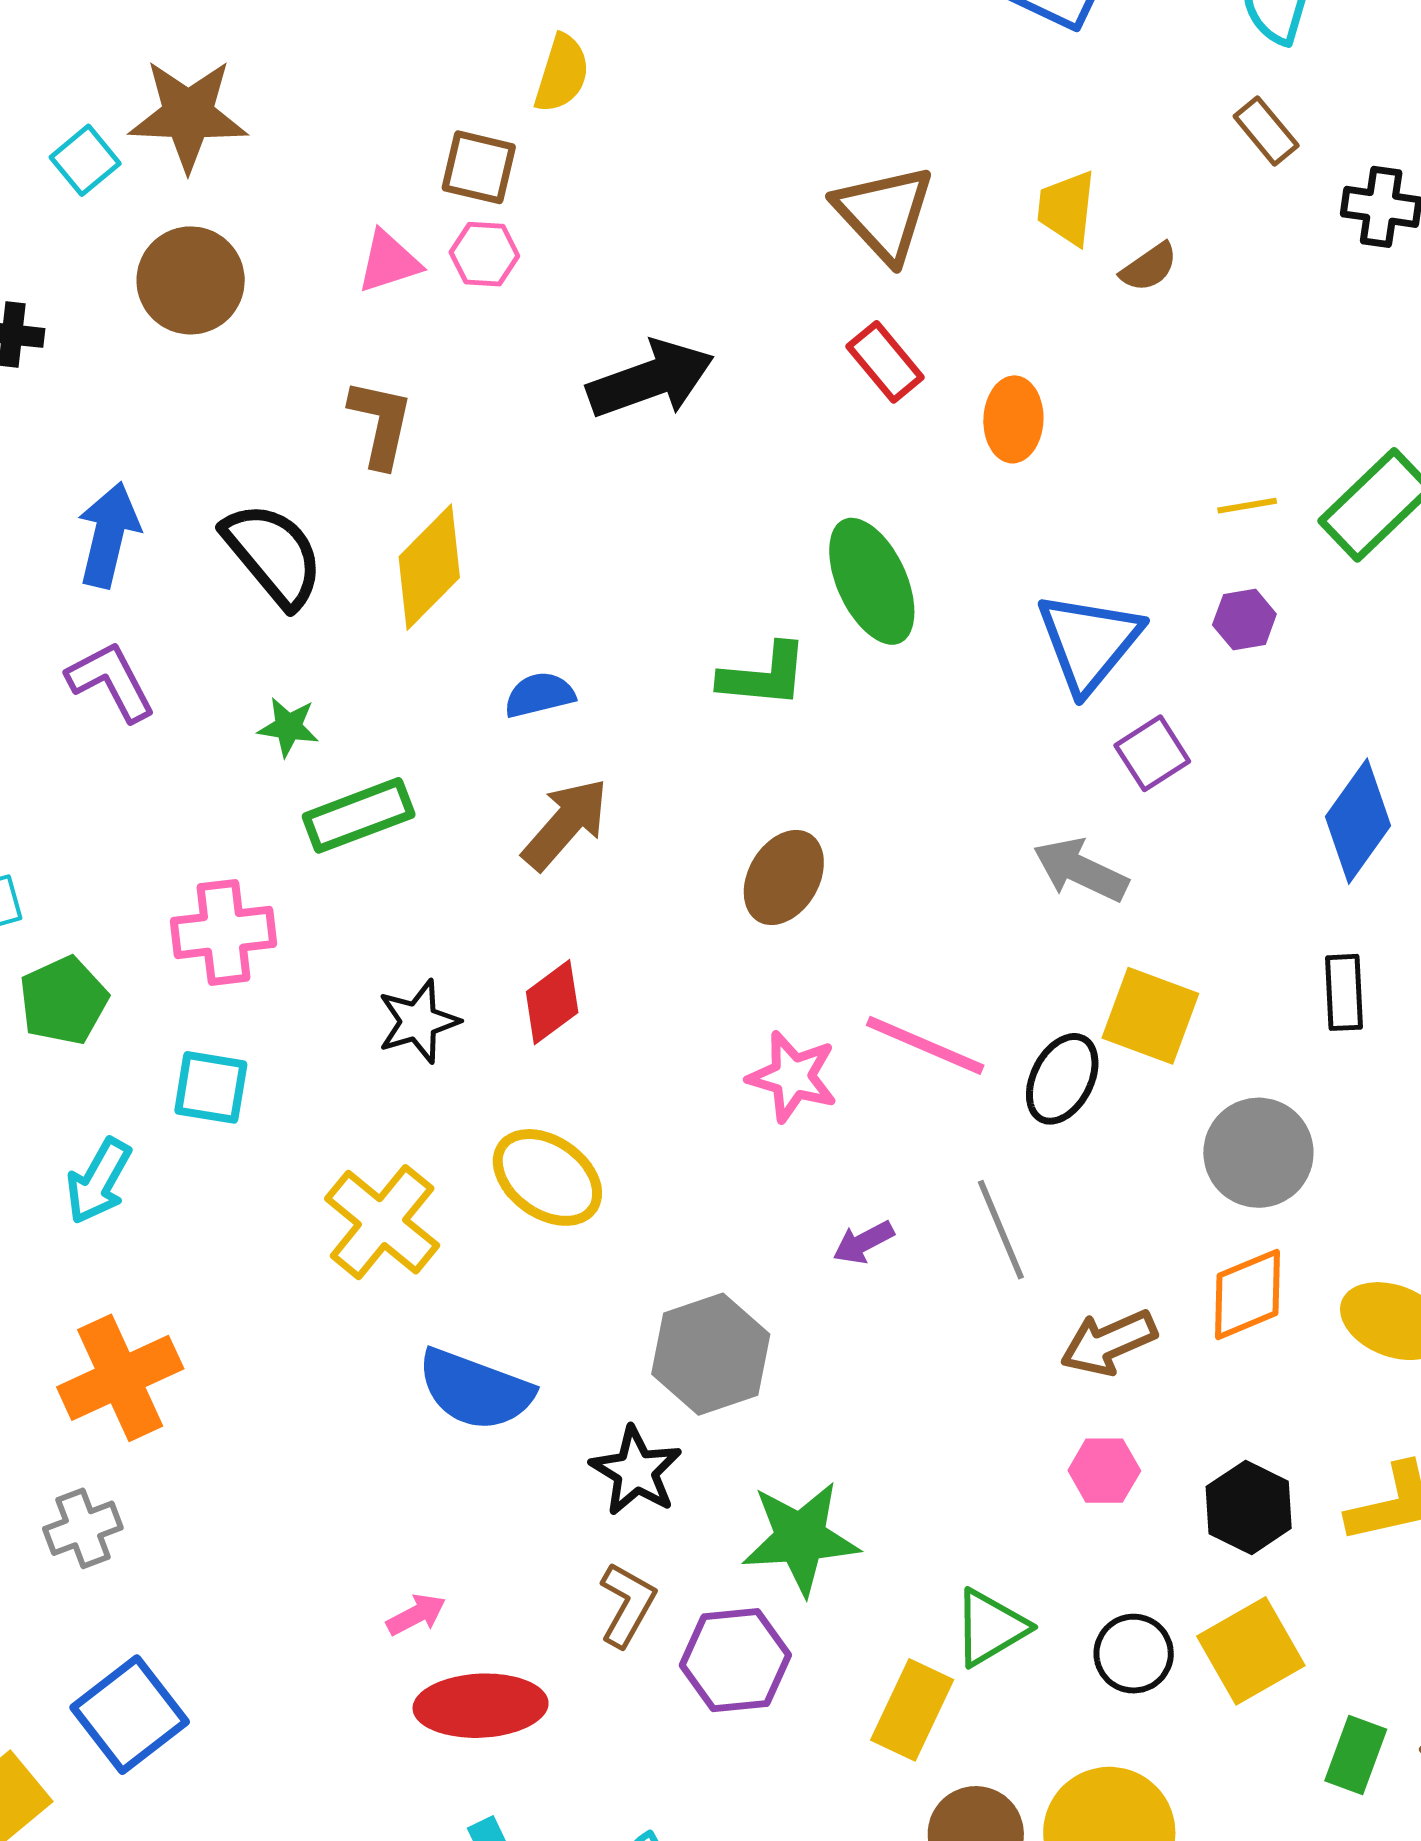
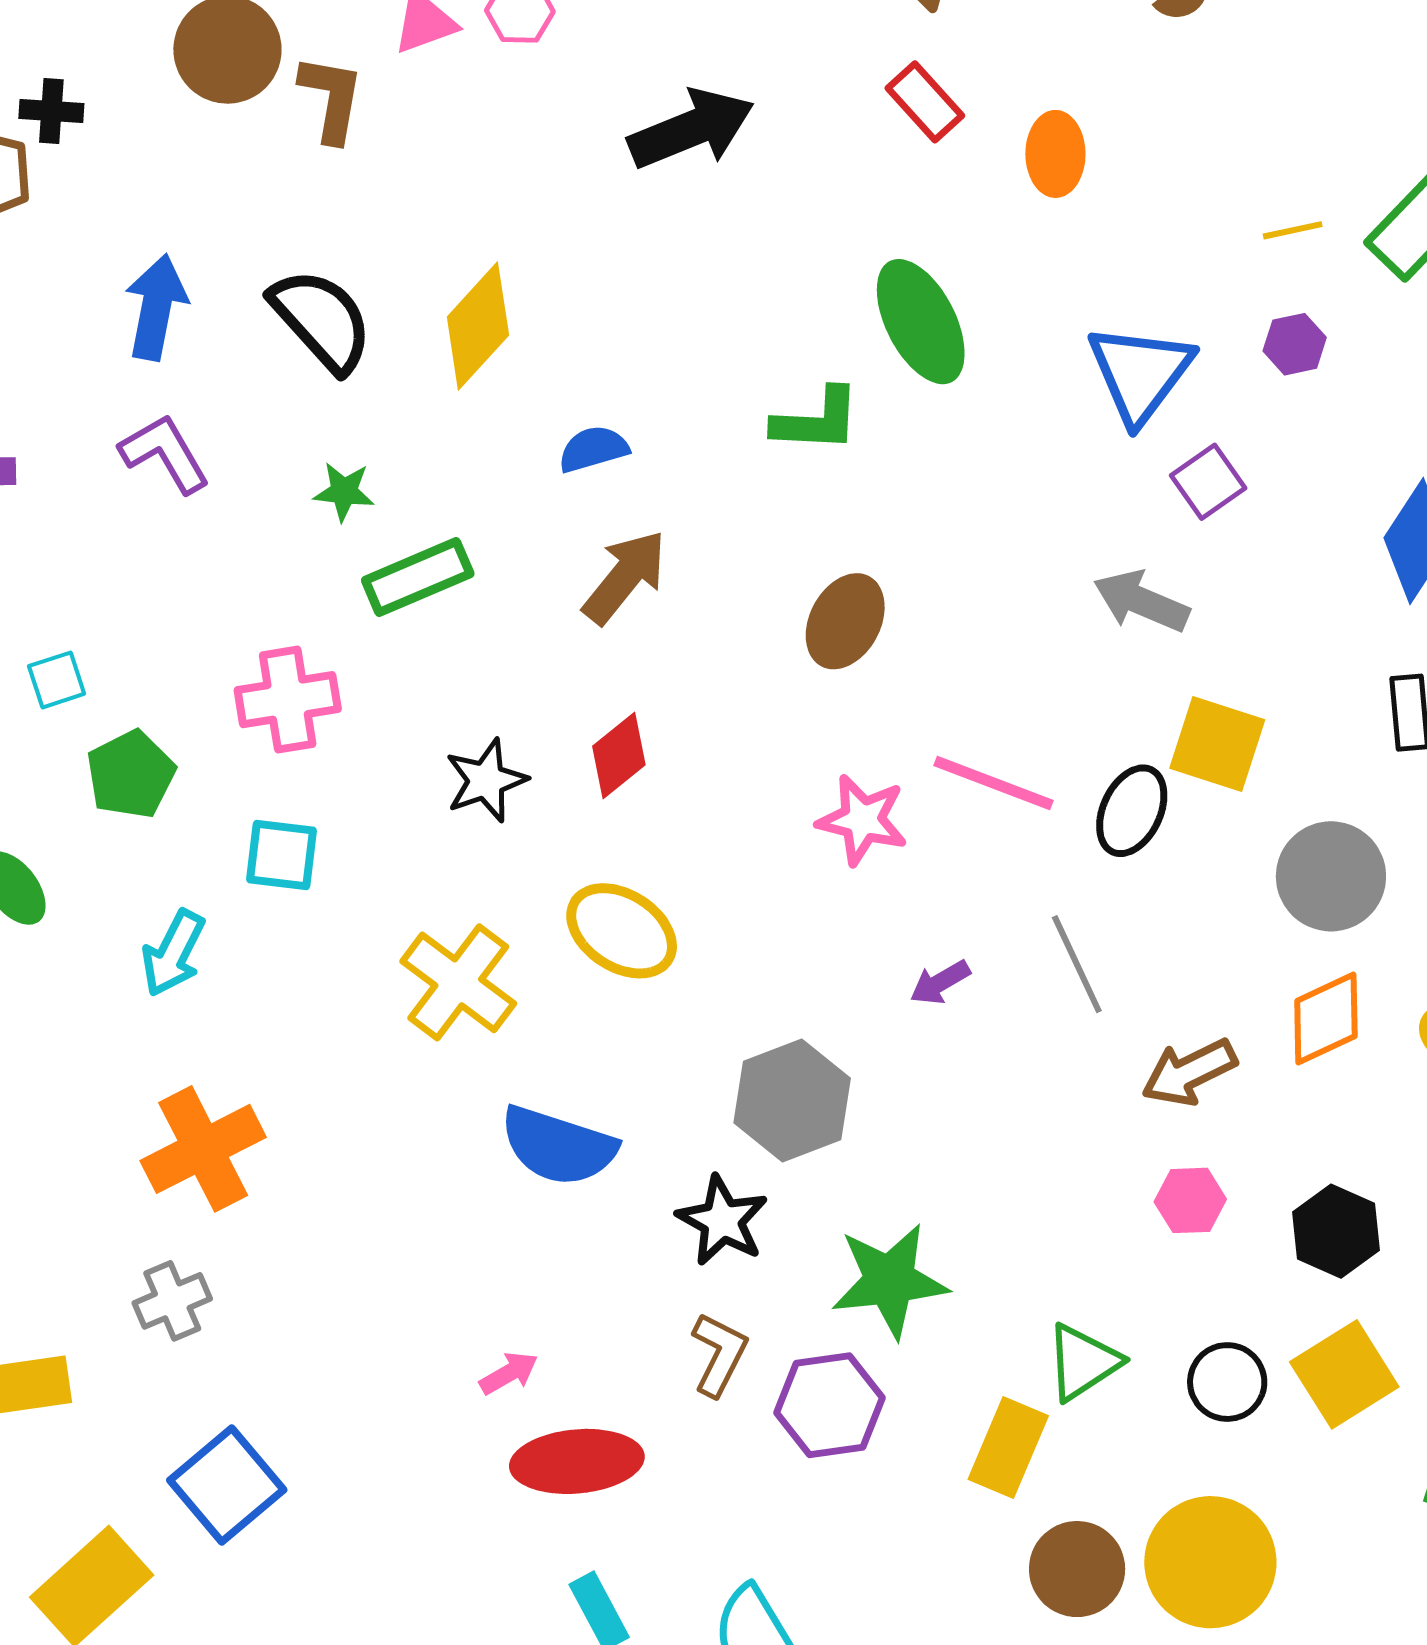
brown L-shape: (381, 423) -> (331, 98), moved

